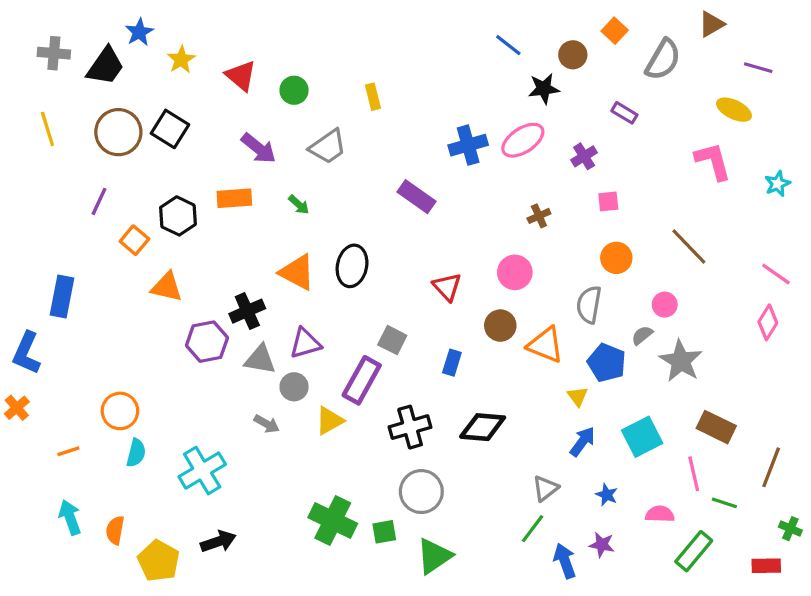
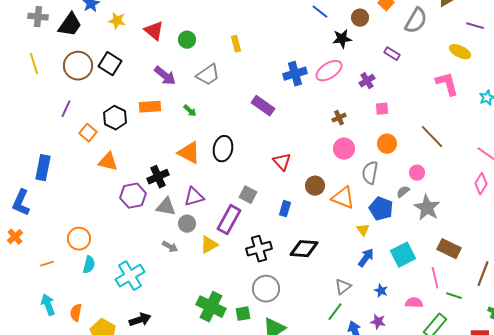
yellow star: (181, 60) -> (117, 21), turned -30
pink circle: (515, 272) -> (344, 149), moved

